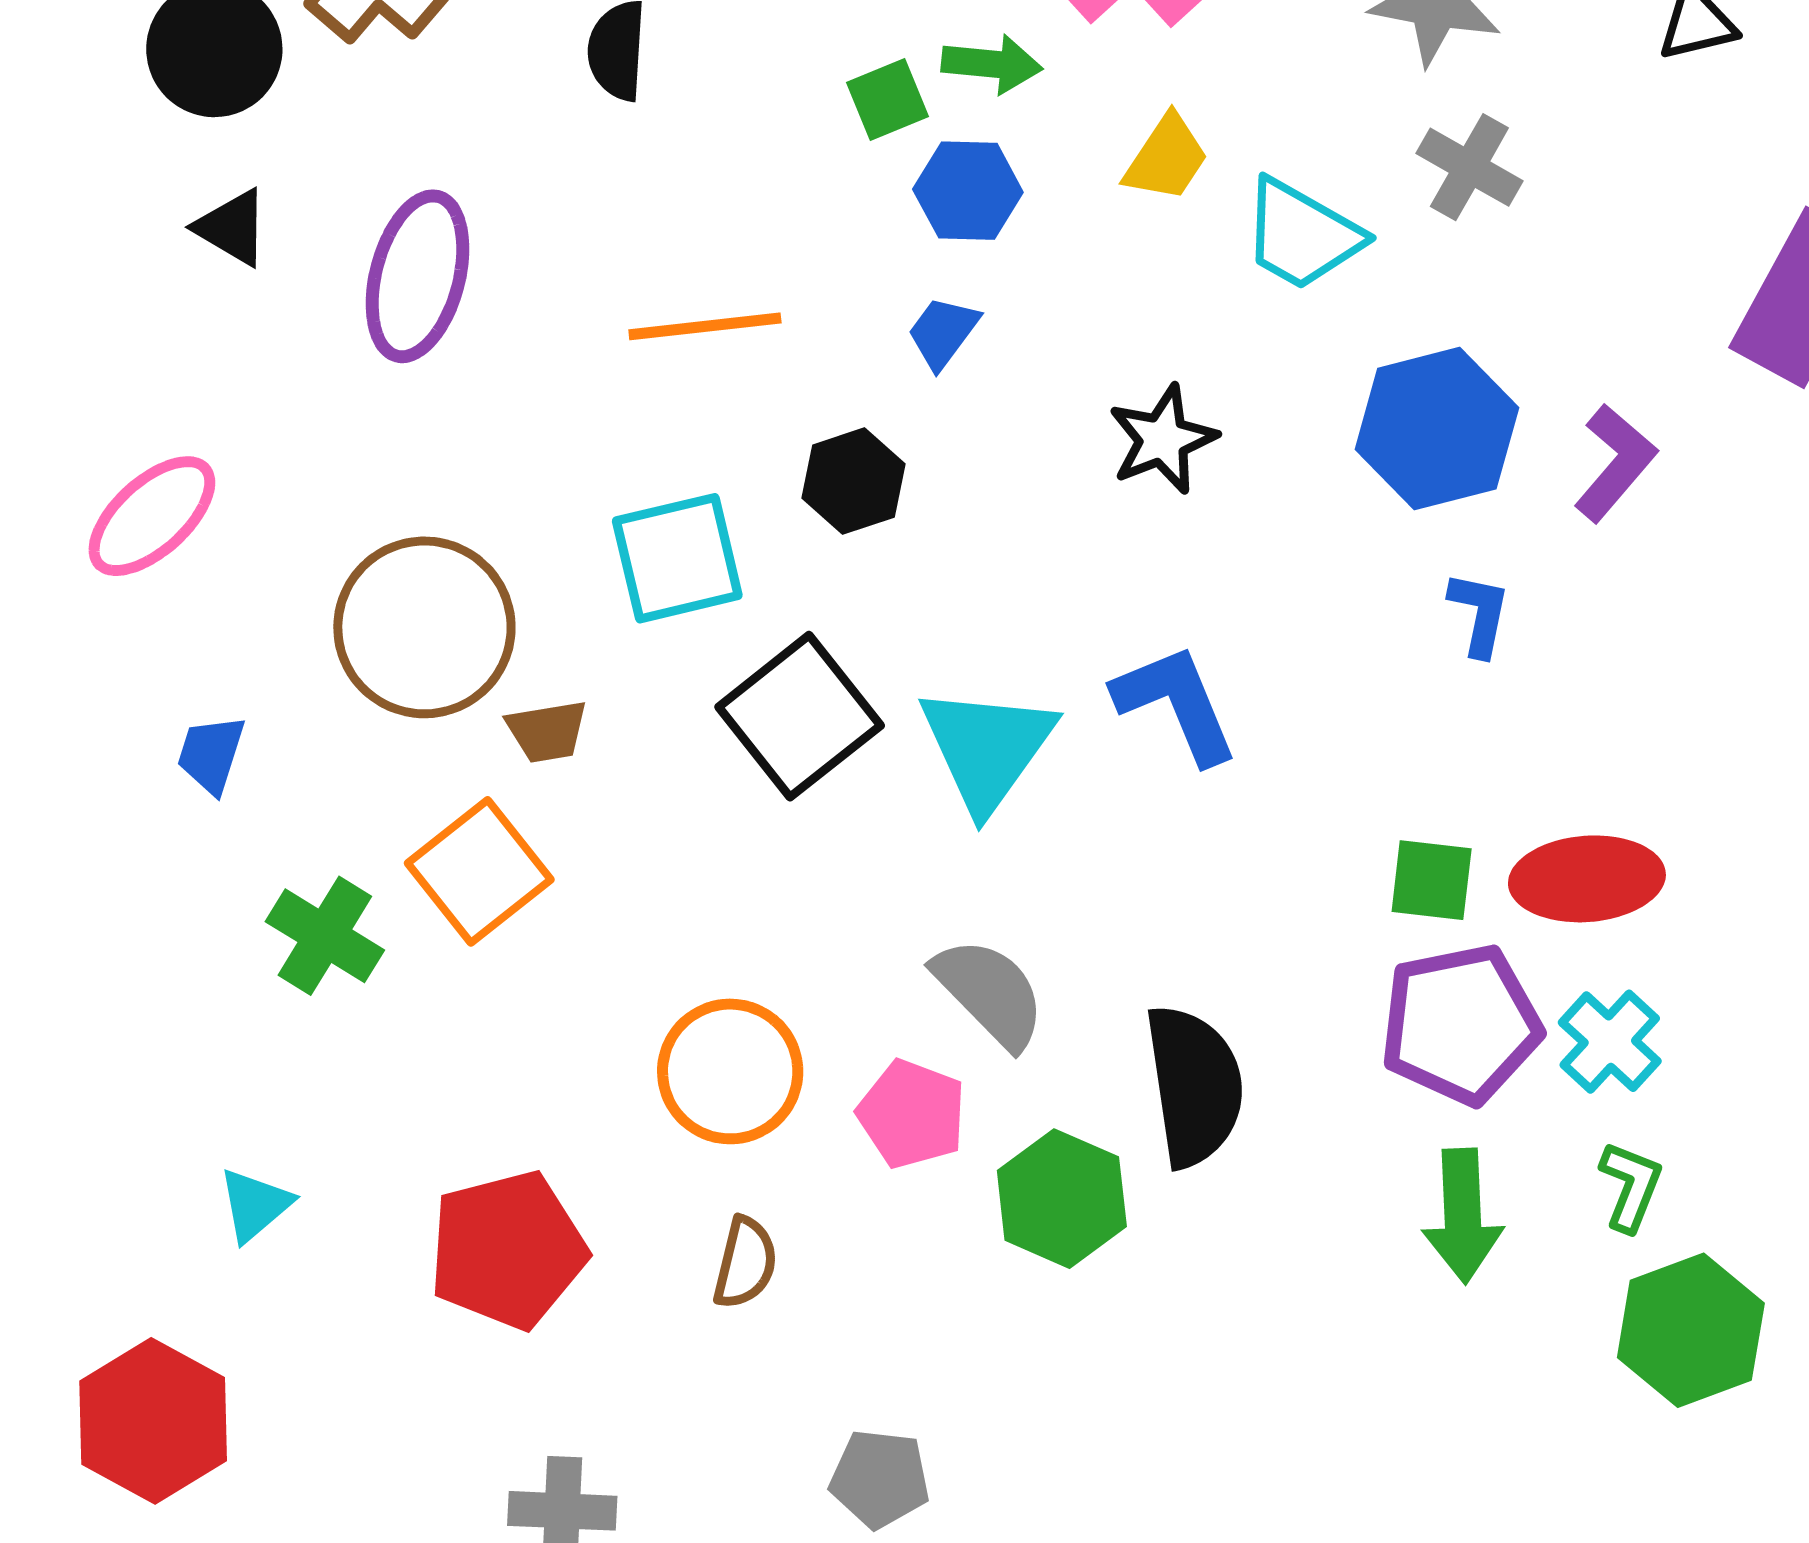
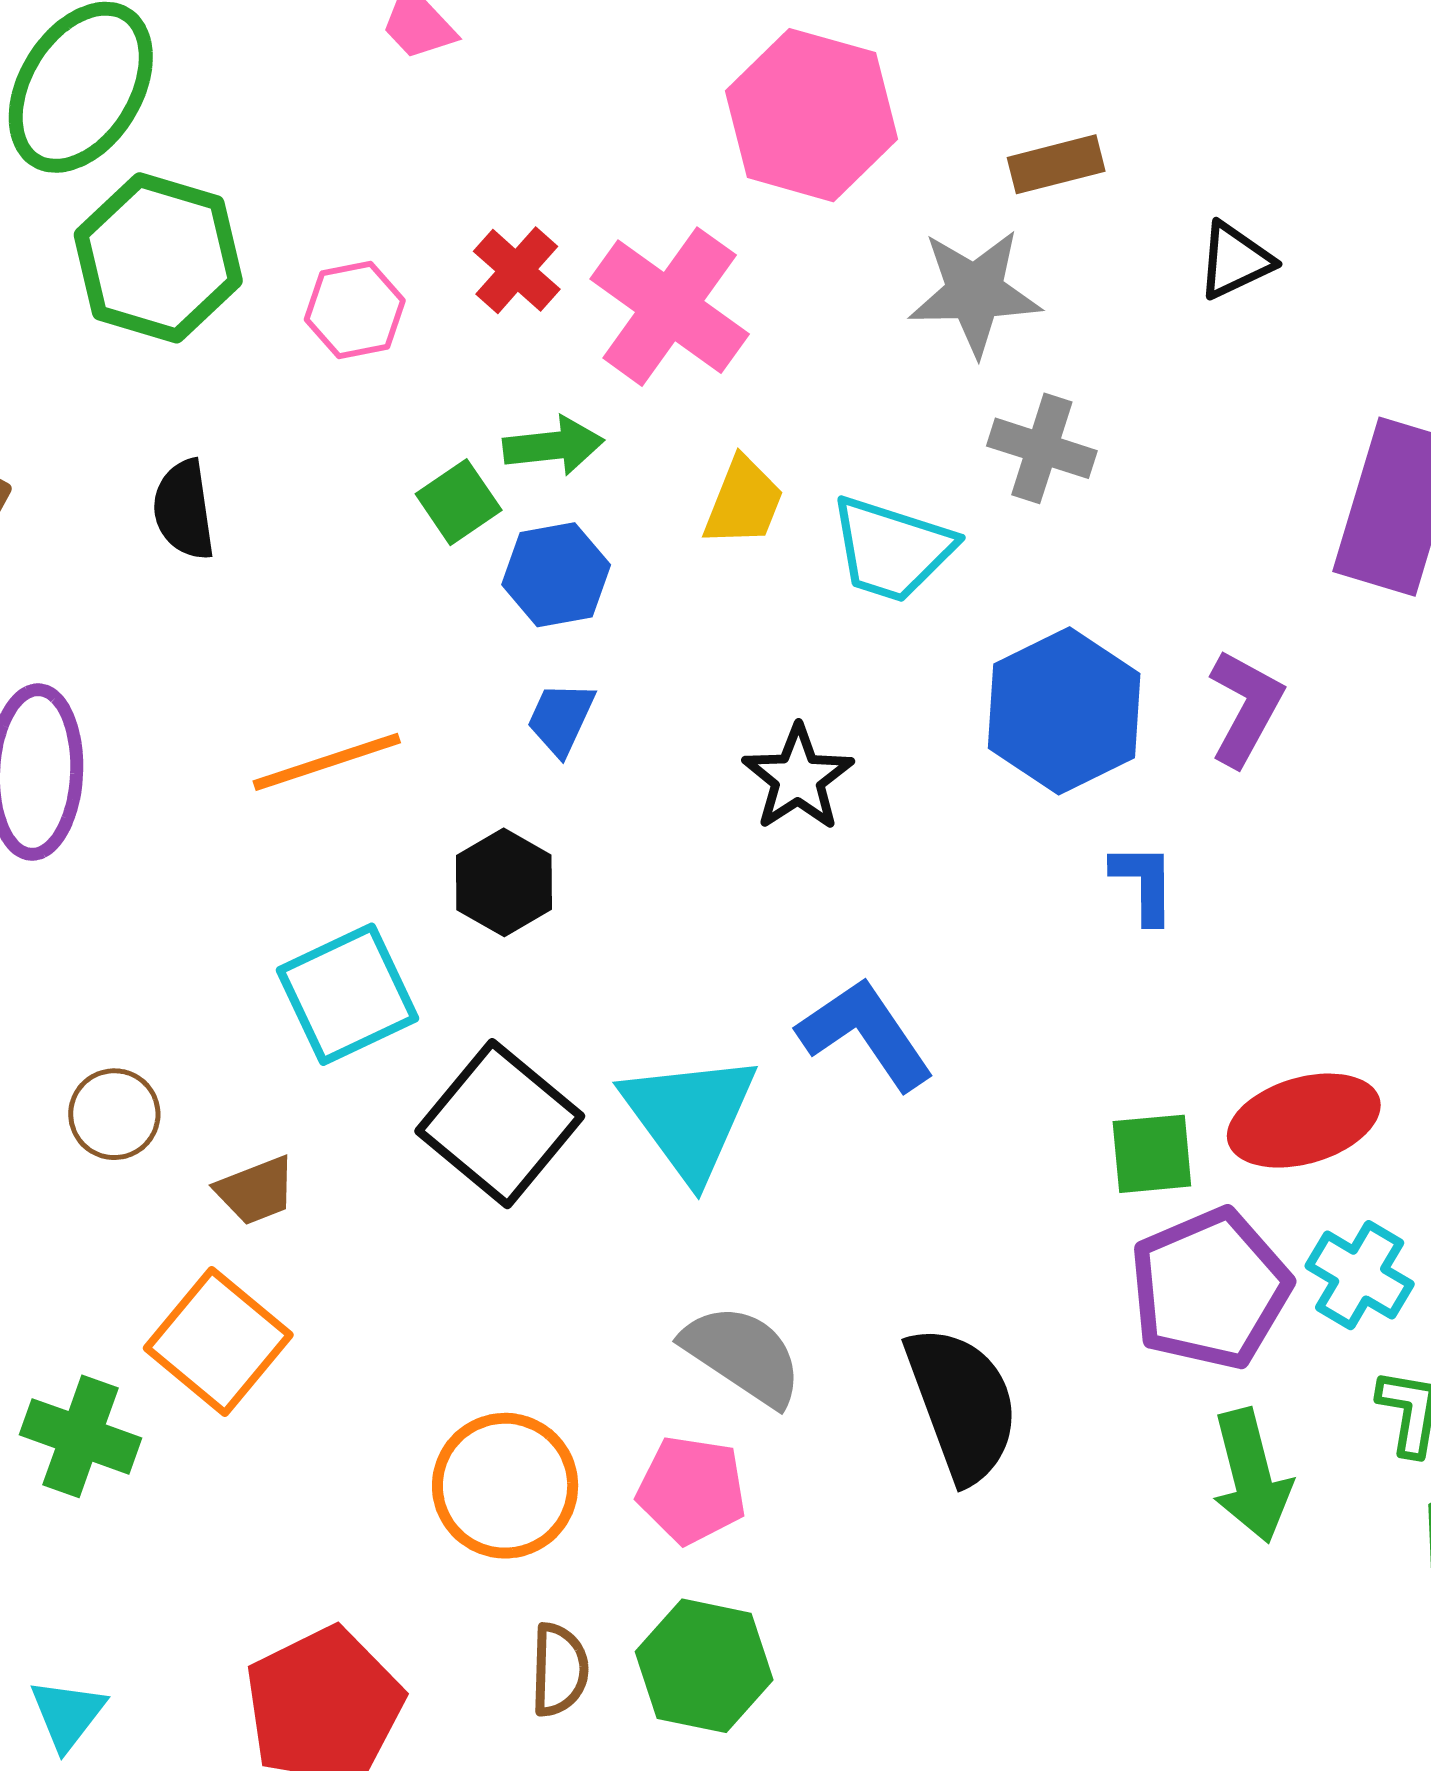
brown circle: (424, 627) -> (114, 1114), size x0.5
green hexagon: (1062, 1199) -> (704, 1666), moved

